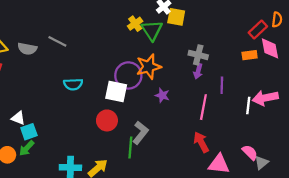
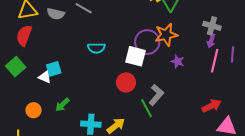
pink line: (203, 107) -> (215, 61), moved
cyan square: (29, 132) -> (54, 69), moved
red arrow: (201, 142) -> (211, 106), turned 90
green line: (130, 147) -> (146, 108), turned -36
green arrow: (27, 148) -> (62, 105), moved

